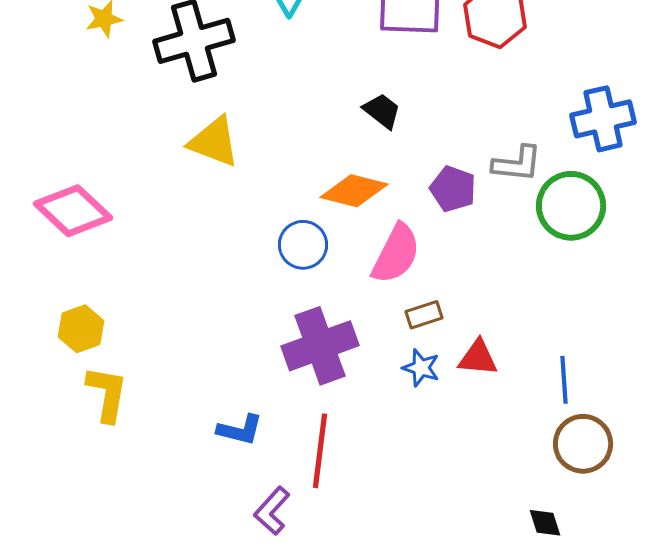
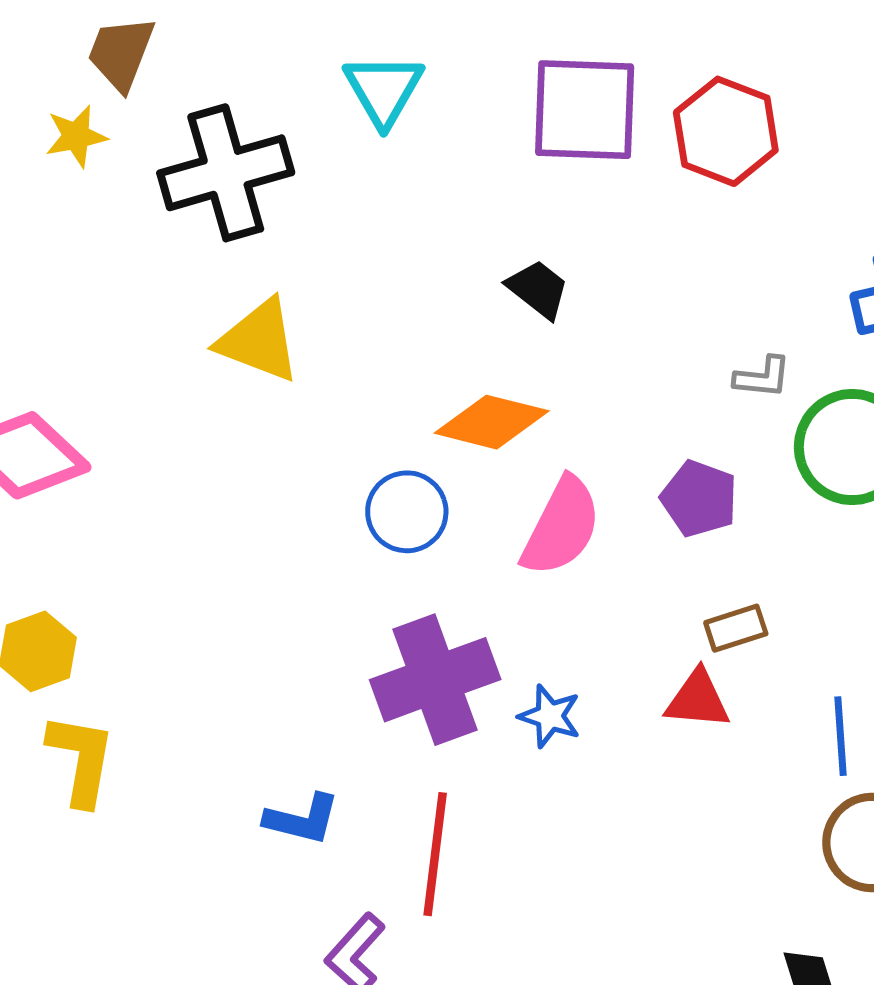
gray L-shape: (517, 164) -> (762, 377), size x0.7
purple pentagon: (453, 189) -> (699, 499), moved
brown rectangle: (424, 315) -> (736, 628), moved
blue star: (421, 368) -> (550, 716), moved

